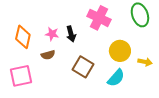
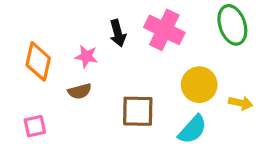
black arrow: (71, 34) -> (118, 33), moved
brown square: (83, 67) -> (138, 111), turned -30
pink square: (21, 76) -> (35, 126), size x0.6

